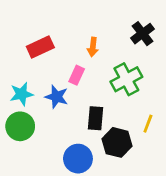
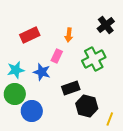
black rectangle: (95, 118) -> (71, 88), turned 66
yellow line: (148, 124) -> (110, 119), moved
blue circle: (78, 159) -> (32, 111), moved

